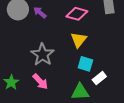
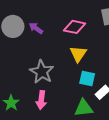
pink arrow: (40, 82) -> (41, 100), turned 54

